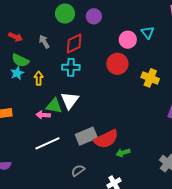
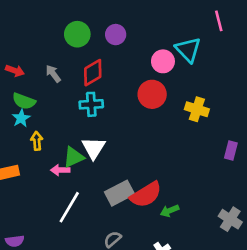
cyan triangle: (148, 33) -> (188, 50), size x1.5
yellow arrow: (39, 78) -> (37, 141), moved
green triangle: (54, 106) -> (74, 157), turned -30
white line: (47, 143) -> (69, 207), turned -30

